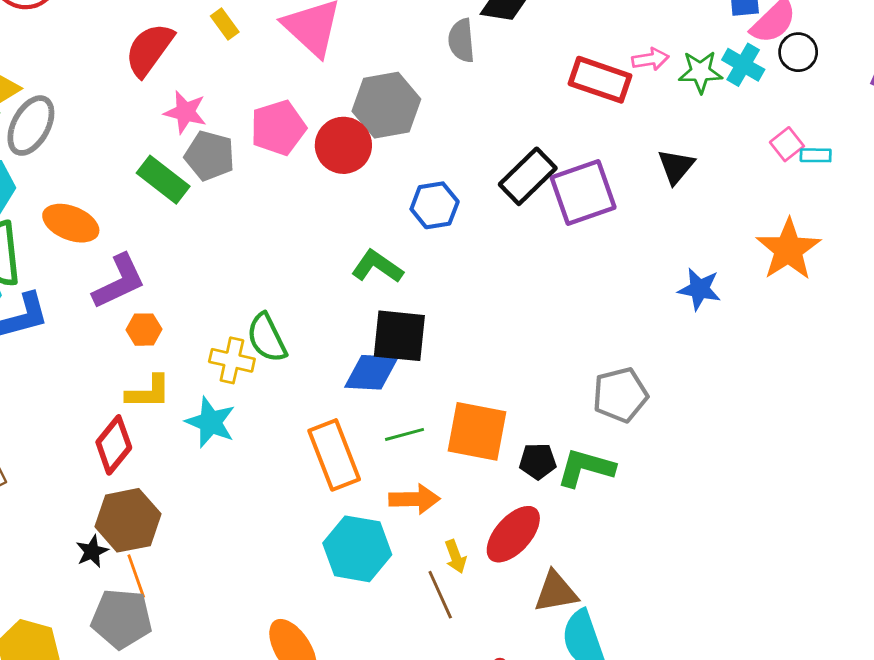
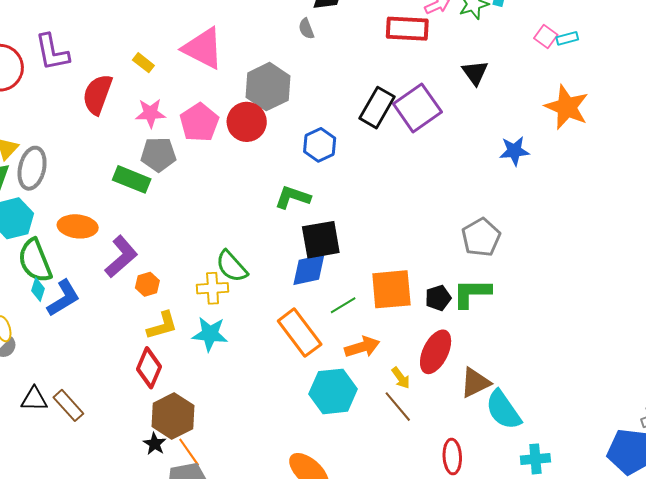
gray semicircle: (461, 41) -> (306, 29), size x0.7
pink star: (185, 112) -> (151, 113), moved

